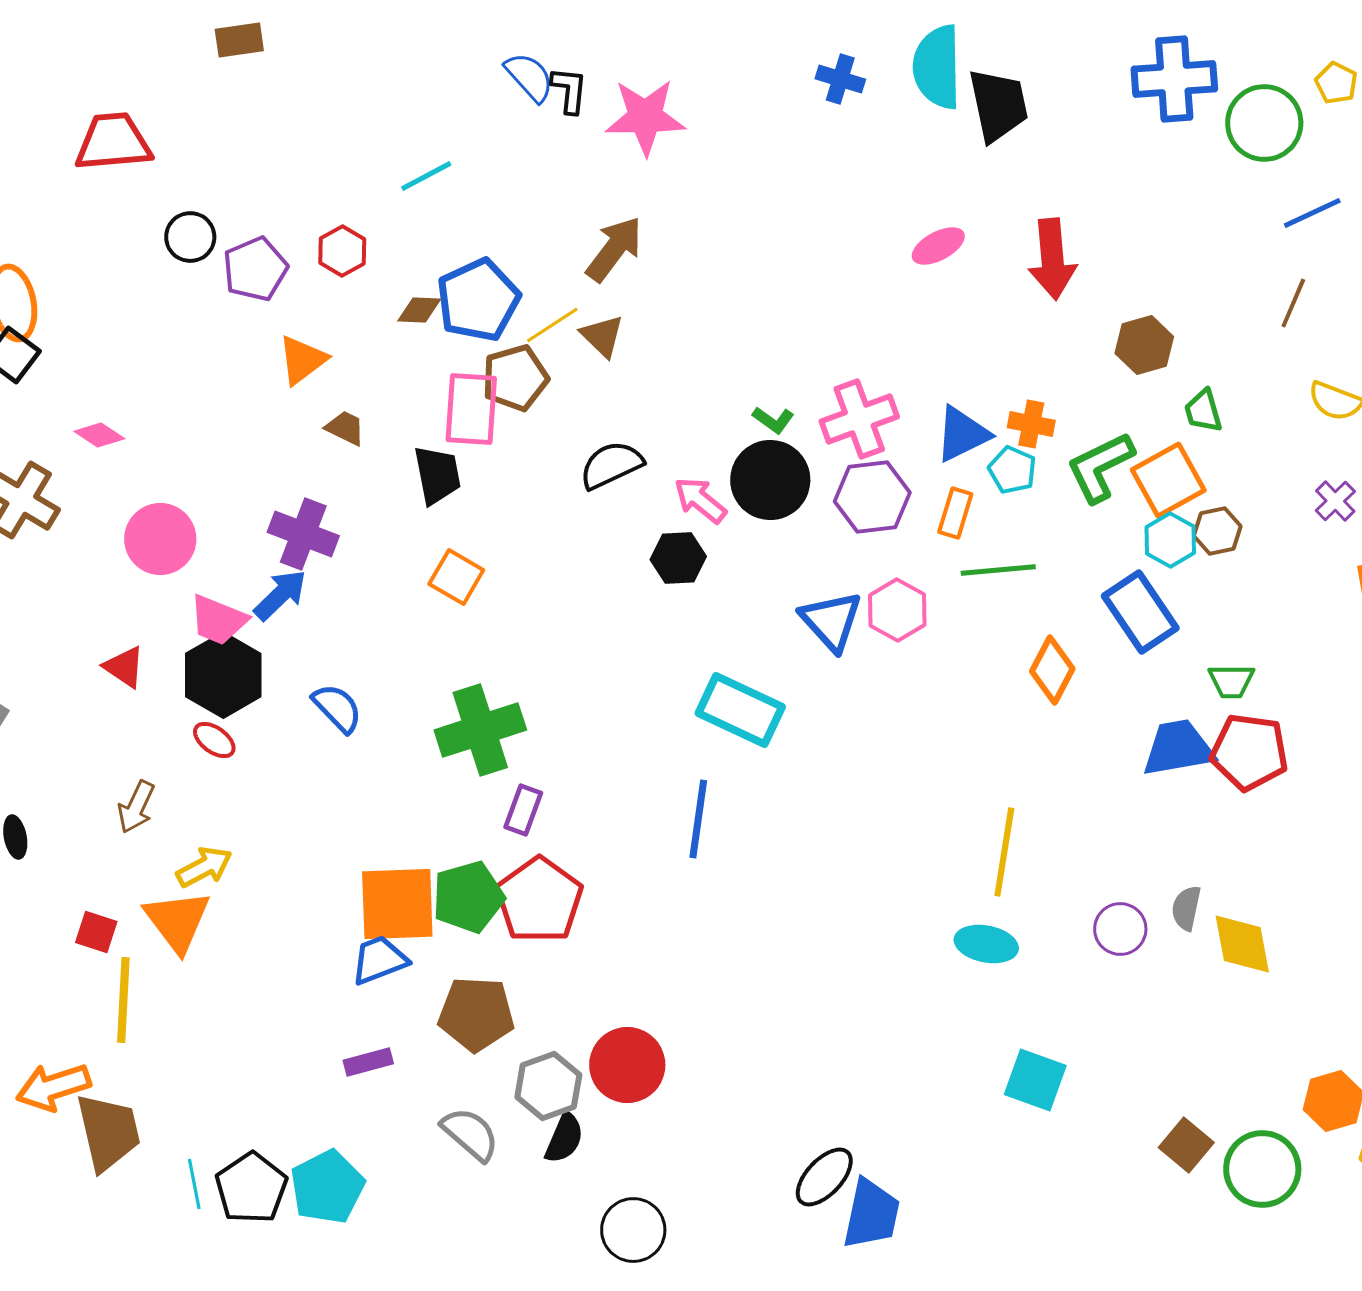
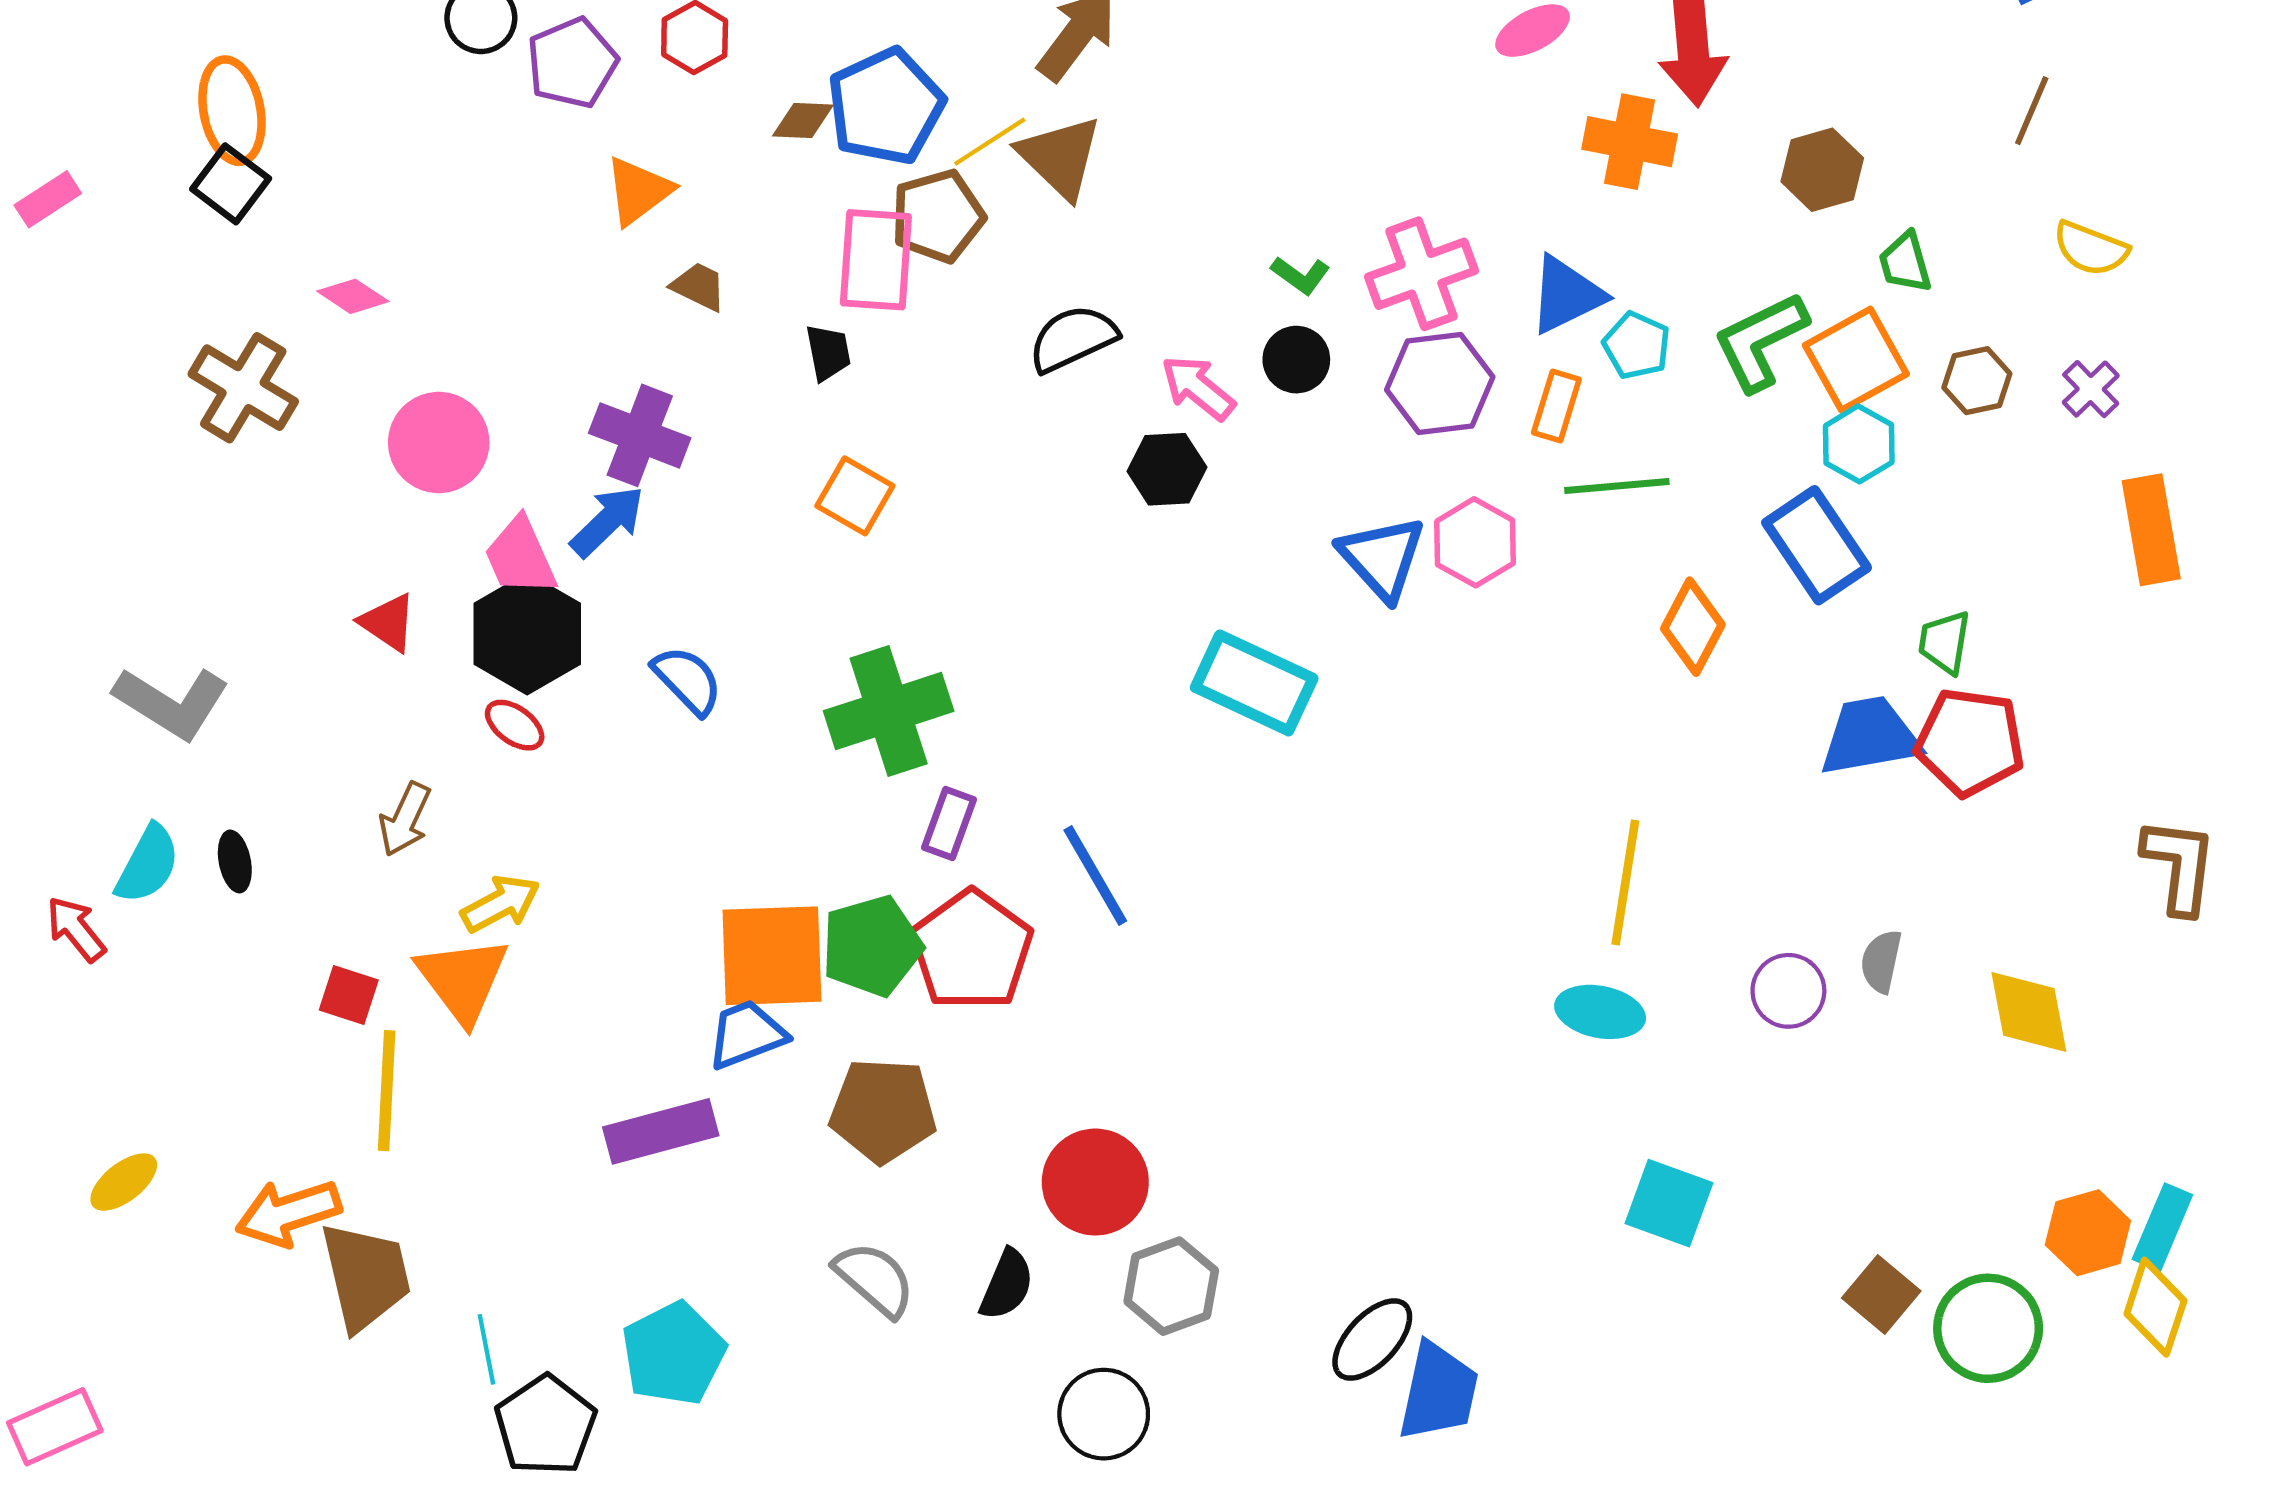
brown triangle: (602, 336) -> (1060, 157), size x1.4
orange cross: (1031, 424) -> (1630, 142), moved, size x1.4
black trapezoid: (437, 475) -> (828, 353), size x0.7
black circle: (770, 480) -> (1296, 360), size x0.6
brown hexagon: (1217, 531) -> (1977, 381), moved
pink trapezoid: (218, 620) -> (520, 556), turned 44
green trapezoid: (1231, 681) -> (1944, 642), turned 99
blue line: (698, 819) -> (1095, 876), moved, turned -38
yellow diamond: (1242, 944) -> (2029, 1012), moved
purple rectangle: (368, 1062) -> (661, 1131), moved, size x1.6
gray hexagon: (548, 1086) -> (1171, 1286), moved
black pentagon: (251, 1188) -> (546, 1425), moved

